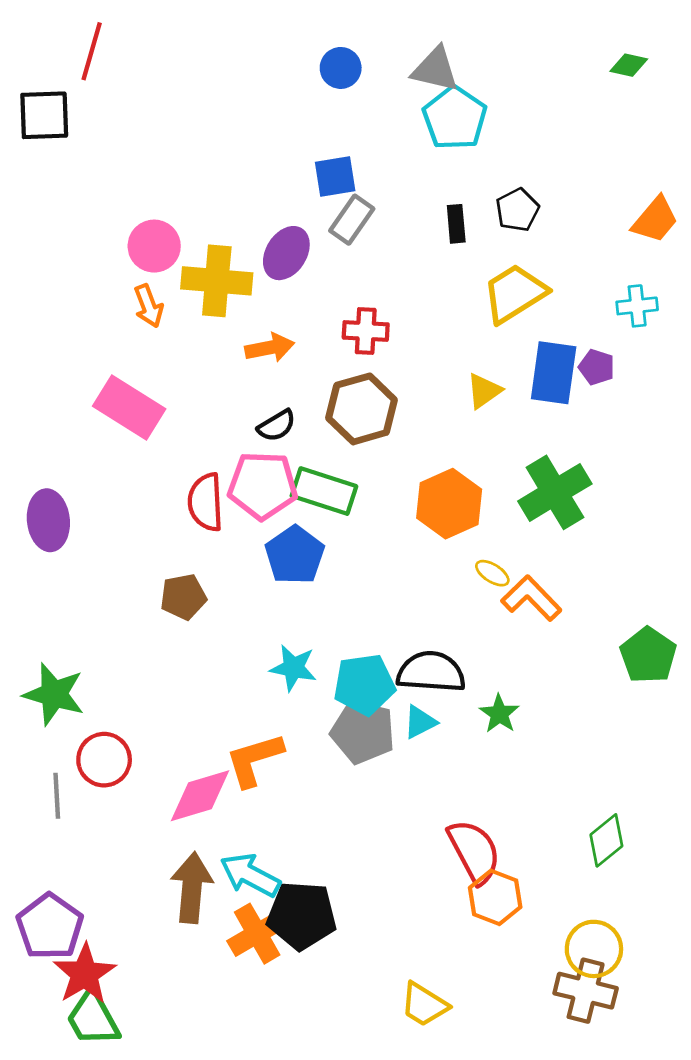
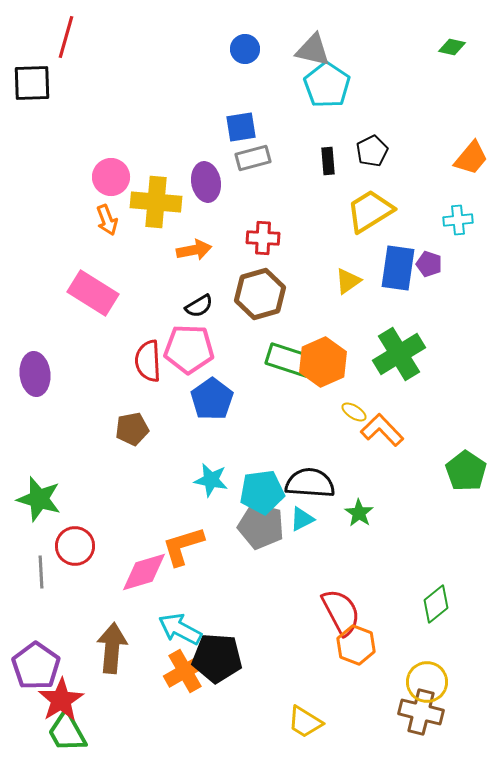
gray rectangle: (352, 220) -> (253, 158), turned 40
purple ellipse: (286, 253) -> (206, 182), turned -42
green rectangle: (324, 491) -> (289, 360), moved
brown arrow: (192, 888) -> (112, 648), moved

